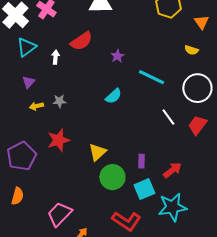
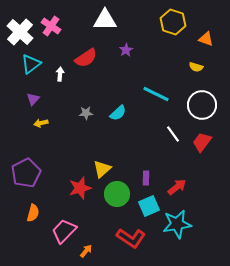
orange triangle: (201, 22) -> (206, 39), turned -35
purple star: (117, 56) -> (126, 50), moved
gray star: (59, 101) -> (86, 113), moved
red star: (58, 140) -> (80, 188), moved
orange semicircle: (17, 196) -> (33, 213), moved

